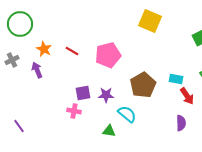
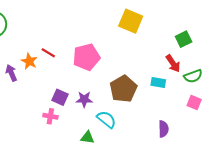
orange star: (44, 49) -> (29, 61), moved
purple square: (83, 93) -> (60, 97), turned 35
red arrow: (187, 96) -> (173, 63), moved

